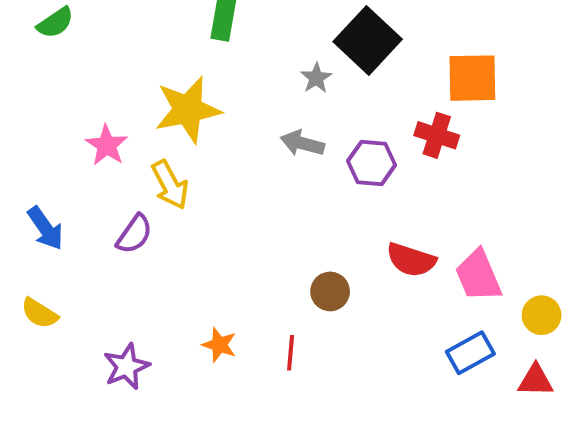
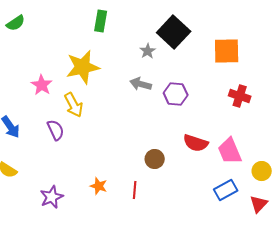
red cross: (437, 135) -> (240, 96), moved
purple semicircle: (134, 234) -> (56, 130), turned -60
red triangle: (536, 380) -> (259, 204), turned -48

